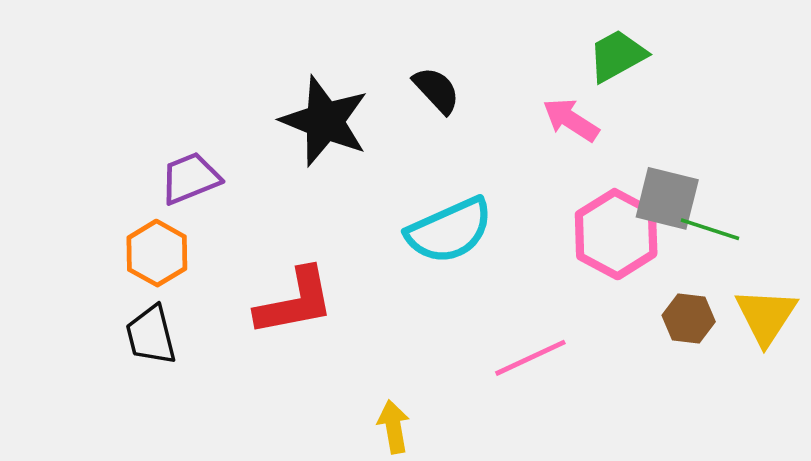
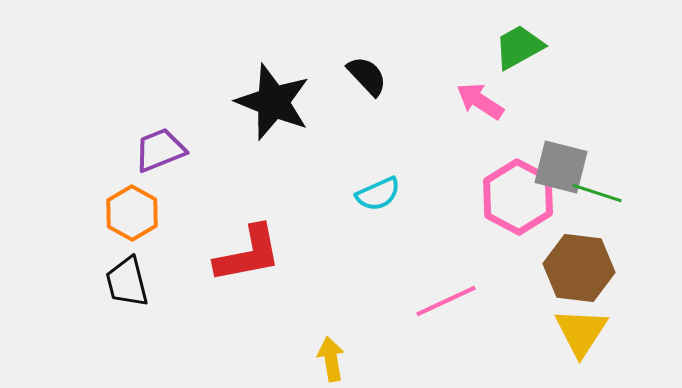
cyan semicircle: (450, 230) -> (378, 194), size x0.6
yellow triangle: (766, 316) -> (581, 332), moved
brown hexagon: (689, 319) -> (579, 268), size x1.6

